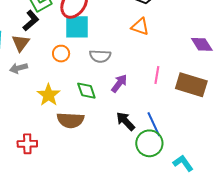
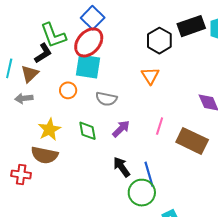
orange triangle: (140, 27) -> (150, 76), turned 30
brown semicircle: (70, 120) -> (44, 155), moved

